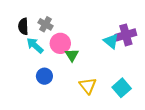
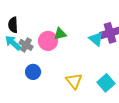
gray cross: (45, 24) -> (26, 45), moved
cyan arrow: (35, 45) -> (13, 43), moved
green triangle: (72, 55) -> (60, 34), moved, turned 48

